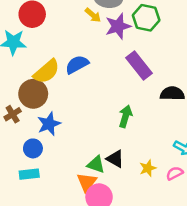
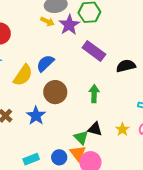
brown circle: (33, 94) -> (55, 92), moved
blue circle: (33, 148) -> (59, 157), moved
green triangle: (96, 164) -> (81, 137), turned 42

